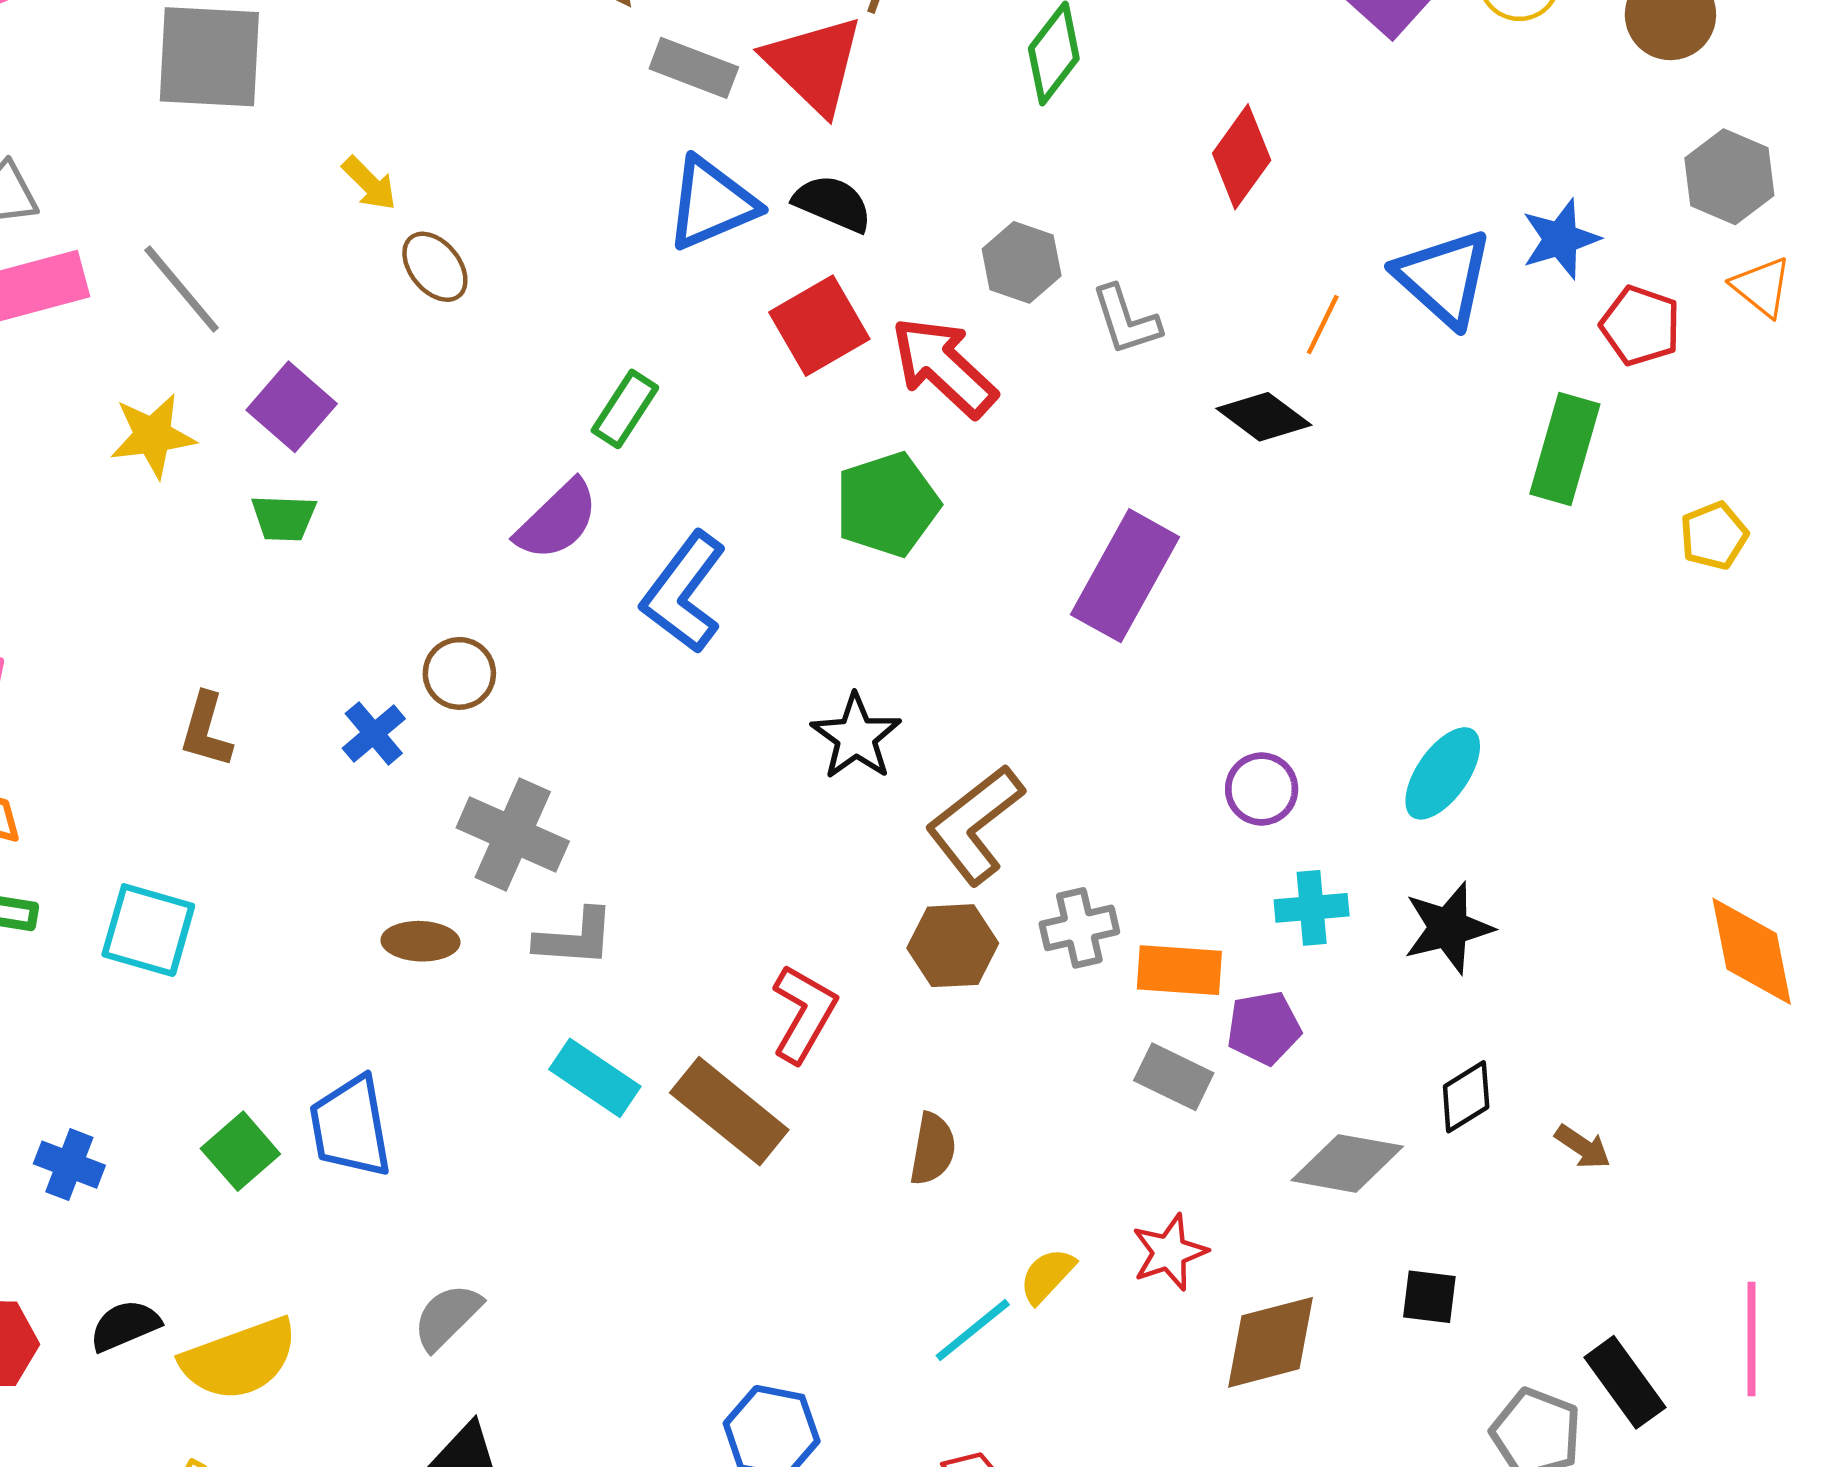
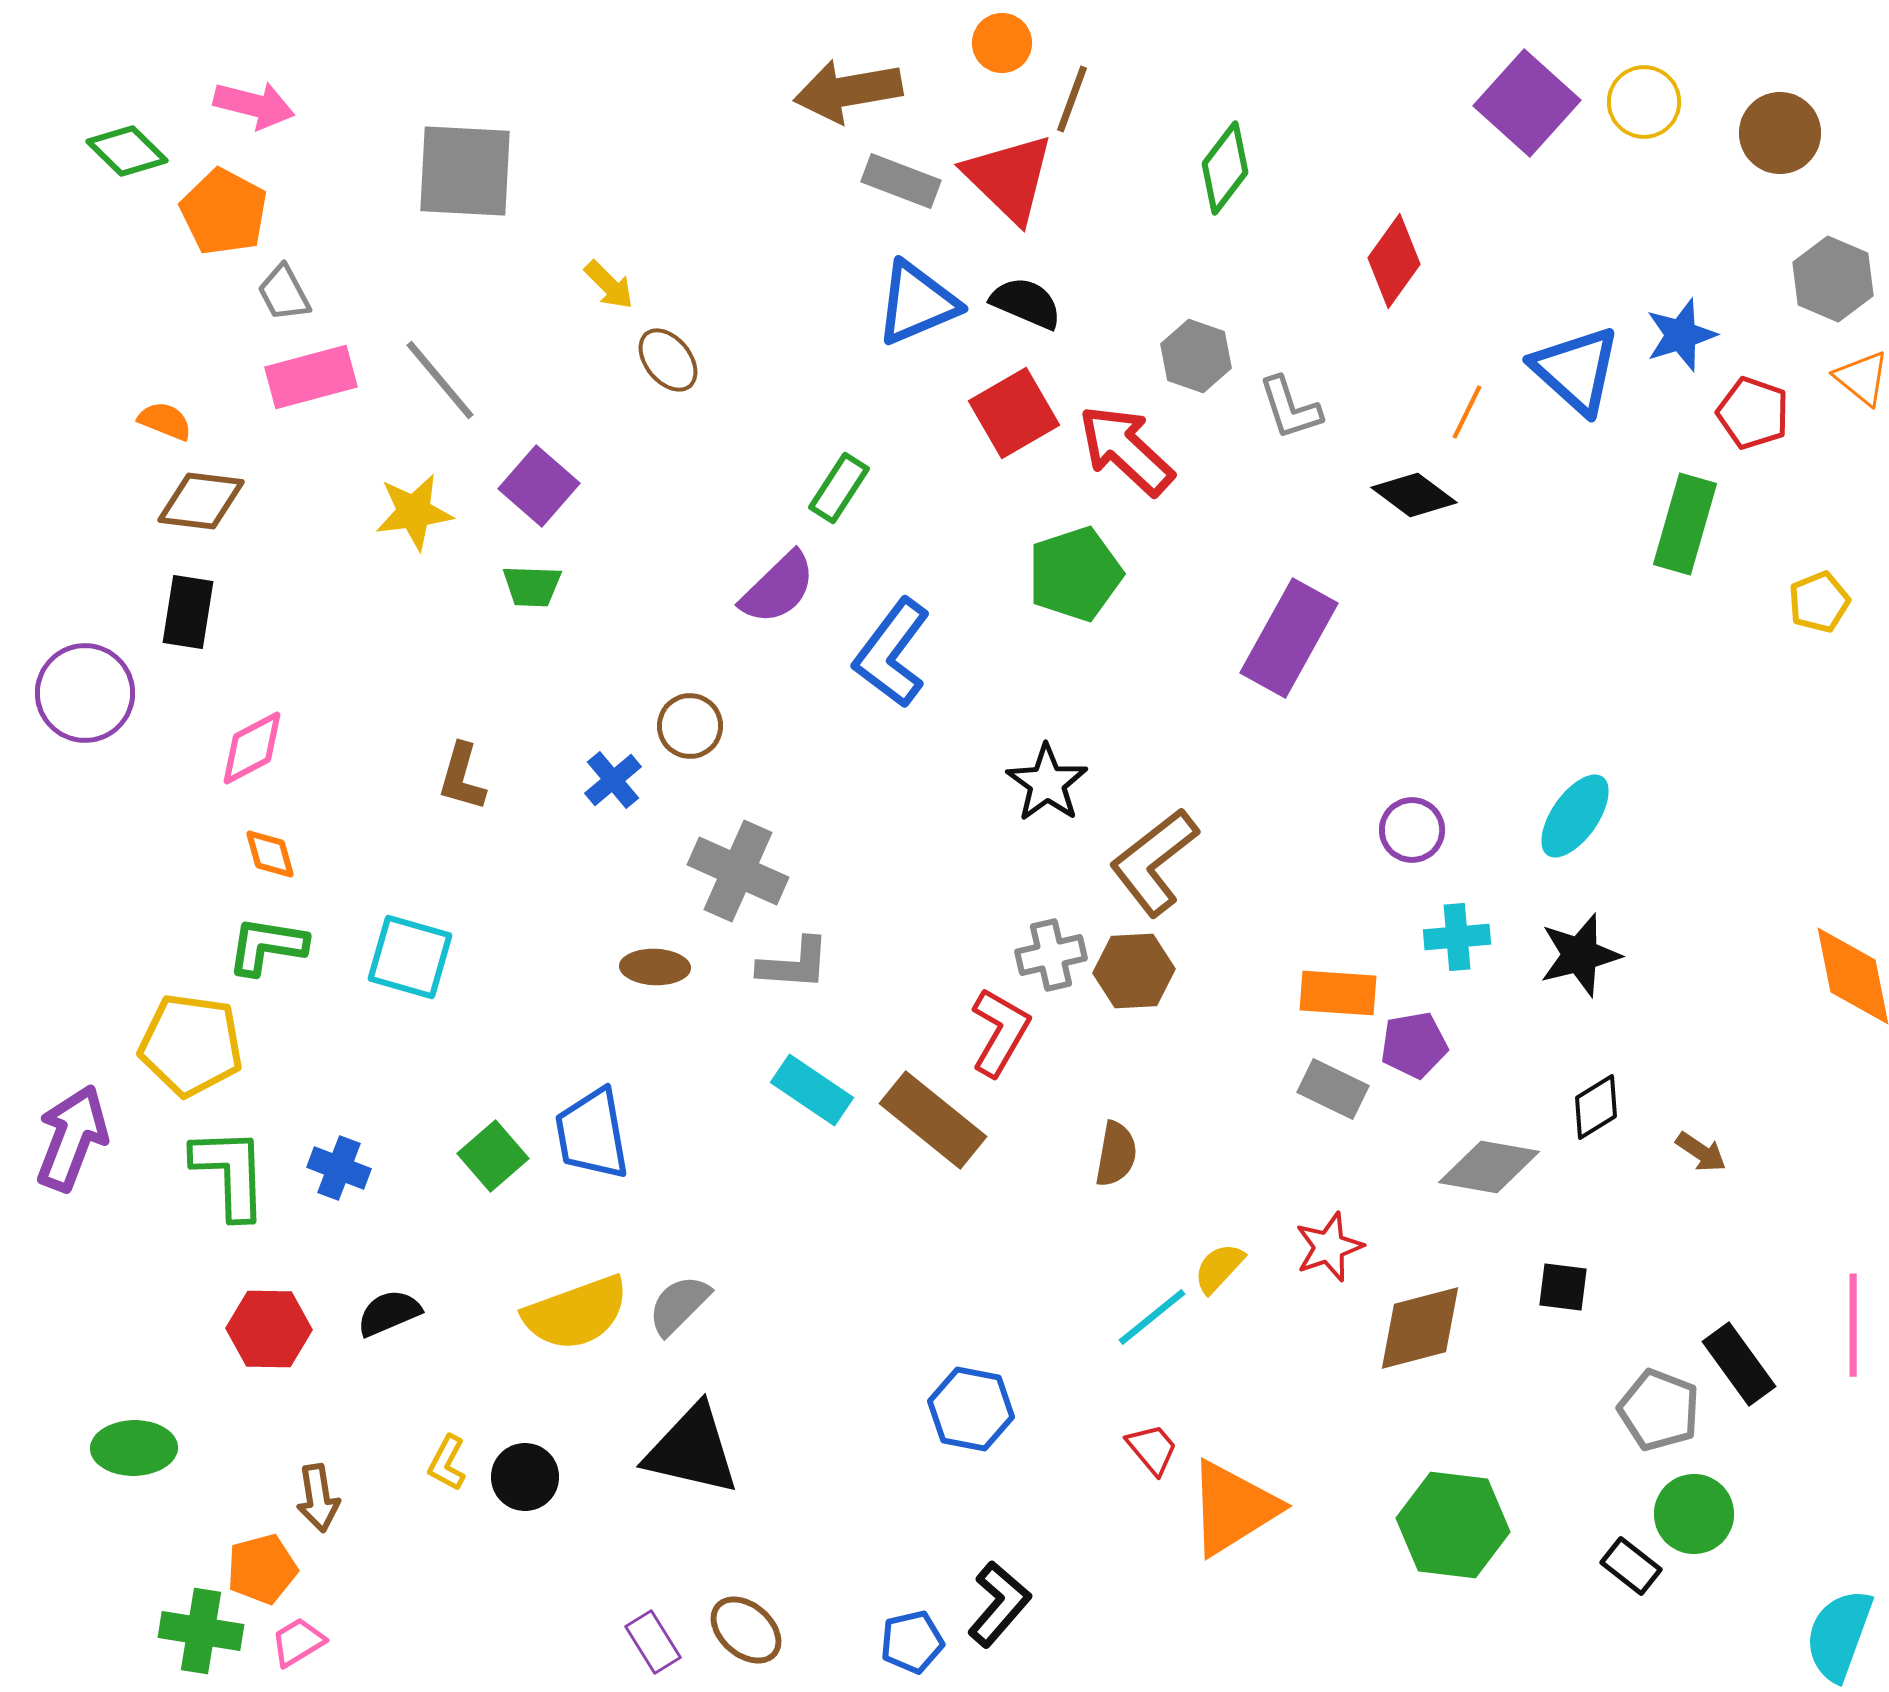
gray cross: (1079, 928) -> (1051, 955), moved
yellow semicircle: (239, 1359) -> (576, 1313), moved

